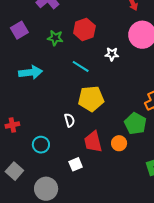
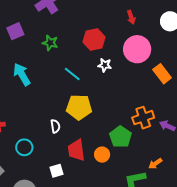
red hexagon: (84, 29) -> (94, 40), moved
cyan arrow: (30, 72) -> (22, 74), turned -120

